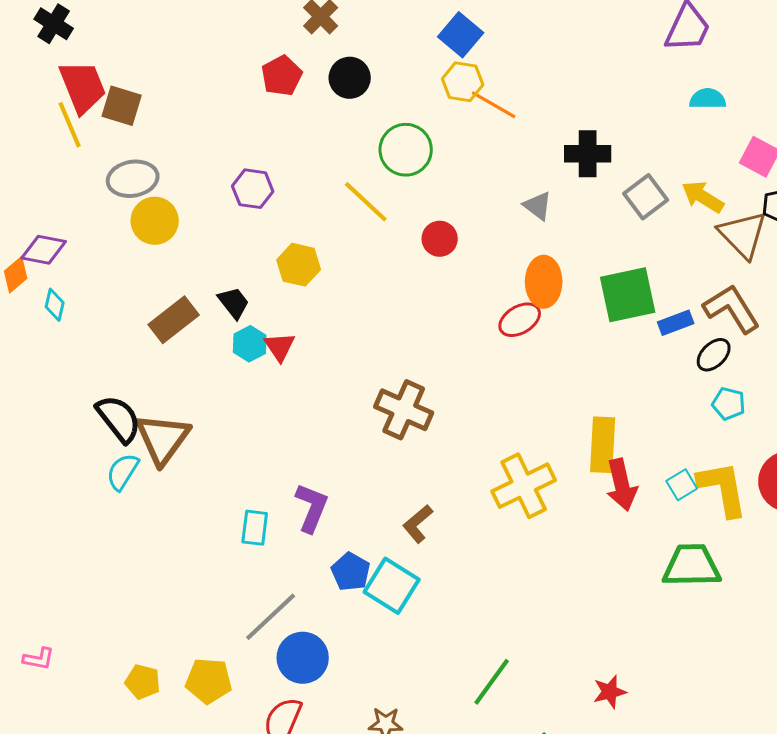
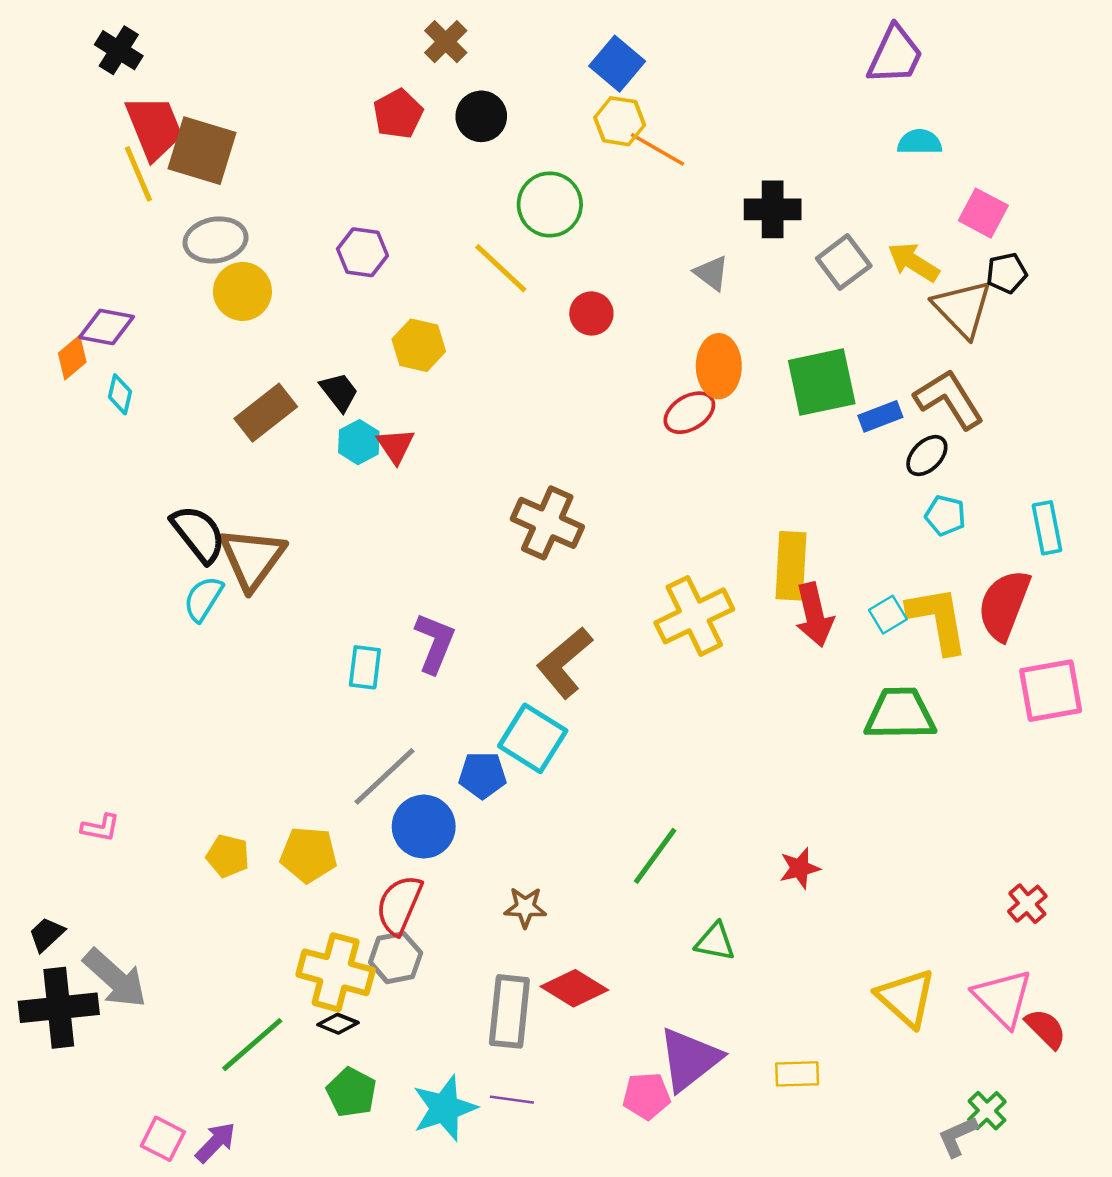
brown square: (122, 106) -> (202, 151), size x1.4
brown L-shape: (418, 524) -> (564, 662), size x1.5
blue pentagon: (351, 572) -> (482, 775), moved, turned -30

